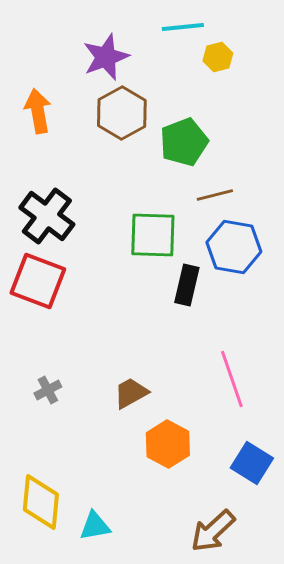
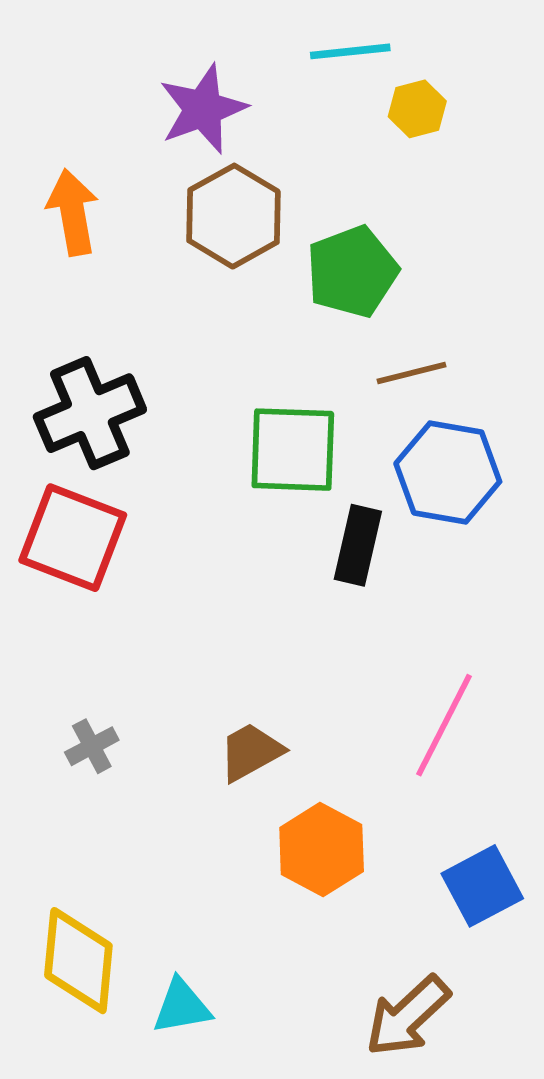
black cross: (47, 216) -> (90, 413), turned 30
pink line: (232, 379) -> (444, 725), turned 46
blue square: (252, 463) -> (482, 886), turned 30

